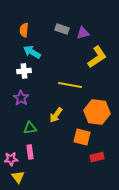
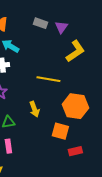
purple triangle: (83, 33) -> (61, 27), turned -40
yellow arrow: (56, 115) -> (34, 109), turned -56

